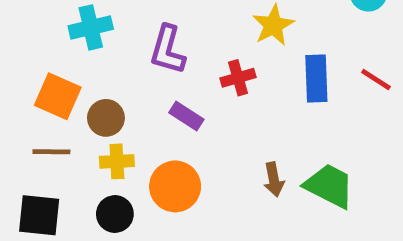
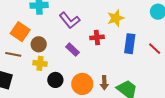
purple L-shape: (167, 50) -> (70, 20), turned -65
orange circle: (175, 186) -> (82, 84), moved
black circle: (115, 214) -> (55, 80), moved

